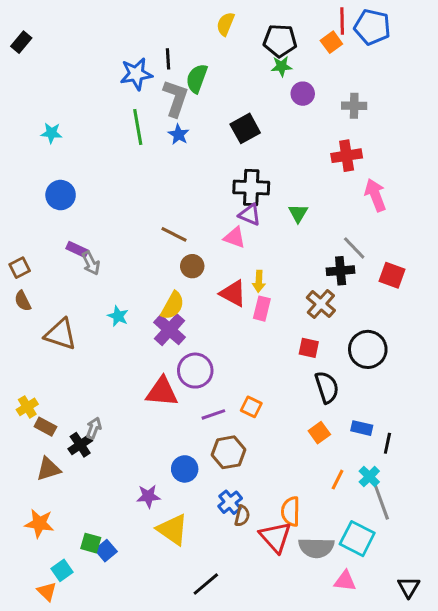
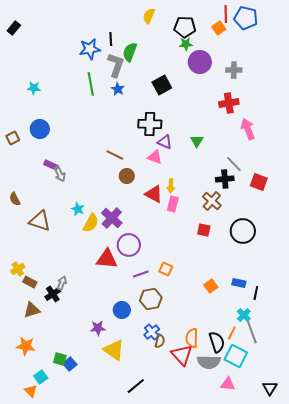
purple circle: (303, 94) -> (200, 62), size x1.5
black cross: (251, 187) -> (150, 124), moved
brown square: (20, 268) -> (13, 138), moved
yellow semicircle: (173, 306) -> (91, 223), moved
black semicircle: (327, 387) -> (217, 342), moved
orange line: (338, 480) -> (232, 333), moved

